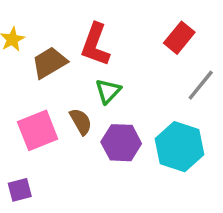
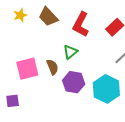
red L-shape: (95, 45) -> (81, 24), moved
brown trapezoid: (49, 63) -> (48, 17), moved, turned -110

